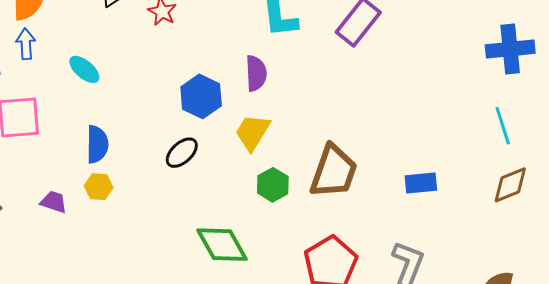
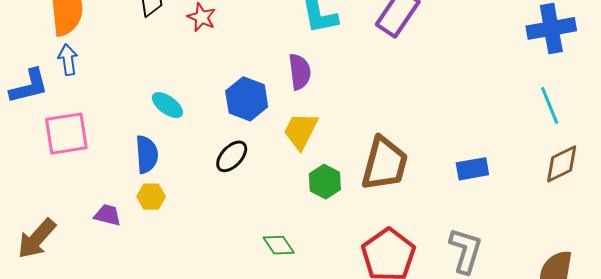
cyan ellipse: (84, 69) -> (167, 105), moved
green diamond: (222, 245) -> (279, 245), size x0.6

